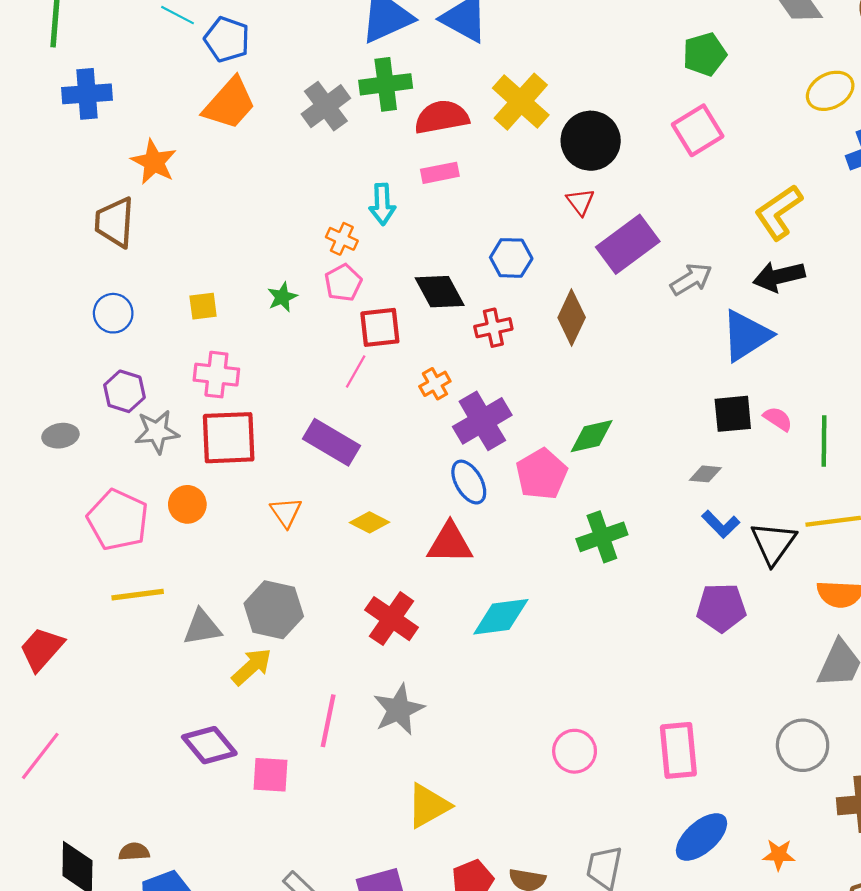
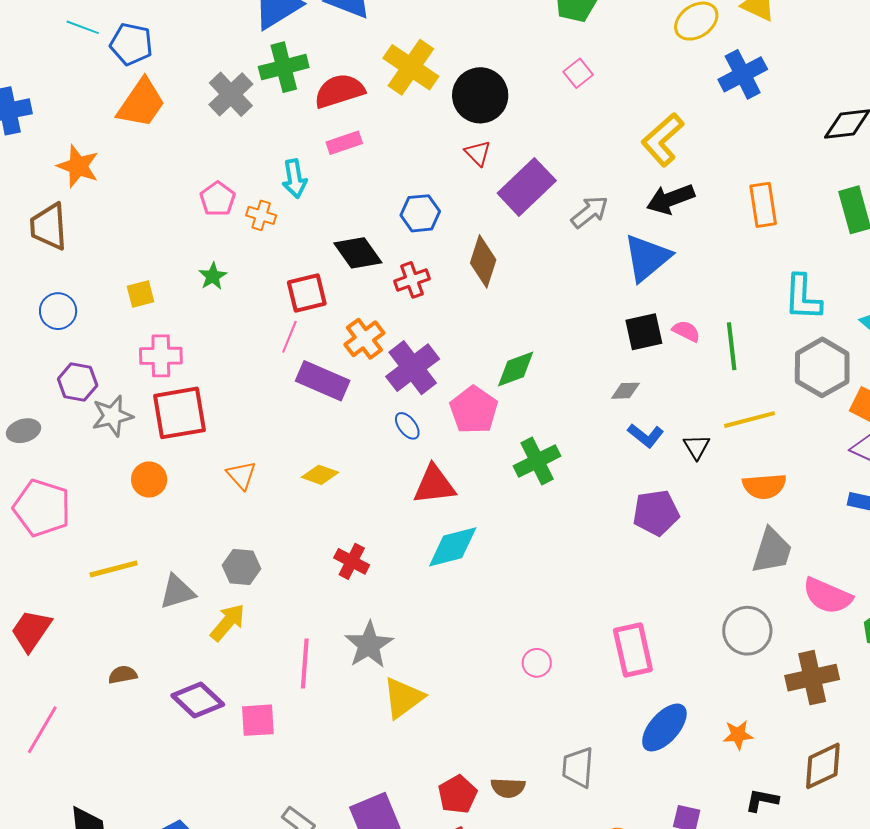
pink square: (698, 130) -> (578, 73), size x0.6
pink pentagon: (343, 283) -> (218, 199), moved
orange cross: (435, 384) -> (364, 339), size x1.4
purple rectangle: (331, 442) -> (323, 381), moved
blue ellipse: (469, 482) -> (407, 426), size x0.7
pink pentagon: (118, 520) -> (42, 508), moved
red triangle: (450, 543) -> (434, 485), moved
black triangle: (773, 543) -> (697, 447), size x0.6
gray hexagon: (274, 610) -> (241, 567), size x0.7
red cross: (392, 619) -> (352, 561), size x0.7
pink circle: (575, 751) -> (537, 663), size x0.7
yellow triangle: (428, 806) -> (403, 698), moved
brown semicircle: (134, 852) -> (123, 675), moved

